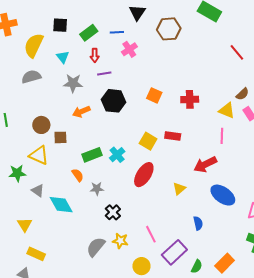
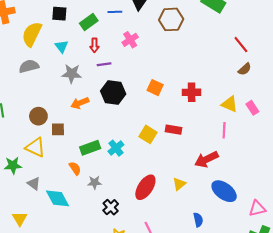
blue line: (117, 32) -> (115, 12), moved
brown semicircle: (242, 94) -> (245, 69), moved
red ellipse: (144, 175) -> (145, 187), moved

